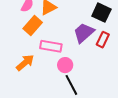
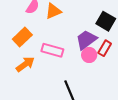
orange rectangle: (33, 26) -> (22, 37), moved
pink circle: (65, 65) -> (89, 55), moved

